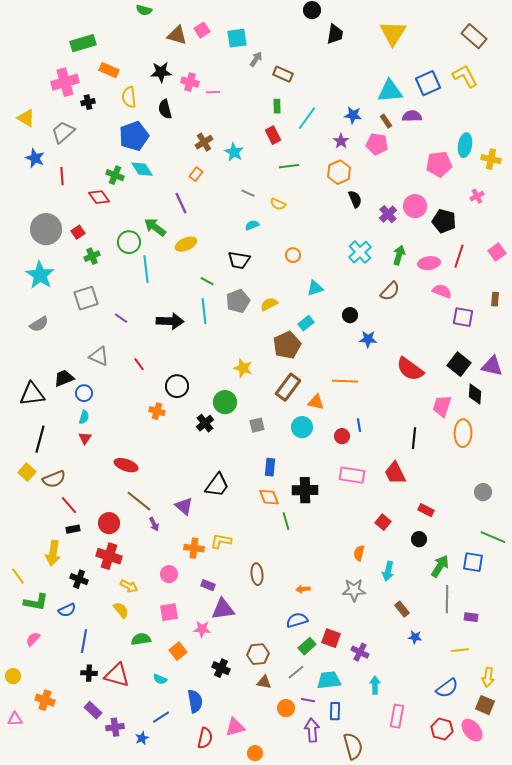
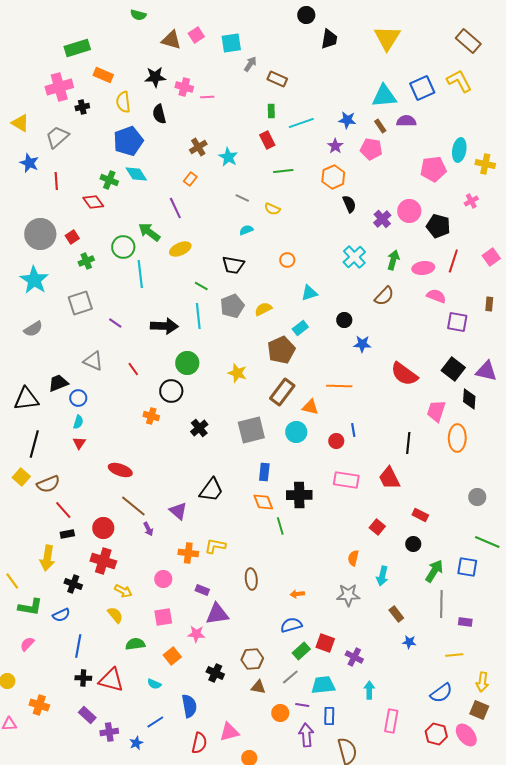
cyan line: (307, 118) -> (301, 123), turned 35
green circle: (225, 402) -> (187, 363), moved
gray square: (257, 425) -> (251, 430), size x1.8

